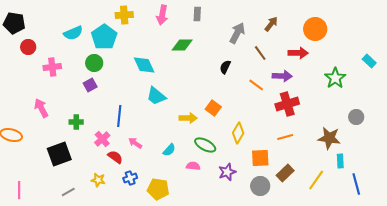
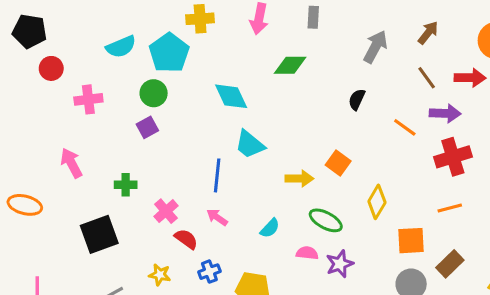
brown line: (260, 53) -> (427, 78), moved
blue line: (119, 116) -> (217, 175), moved
purple star: (227, 172) -> (340, 264), moved

